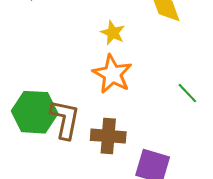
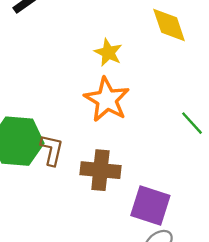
brown L-shape: (65, 119) -> (52, 150), size x0.7

